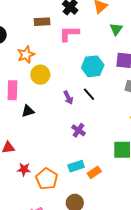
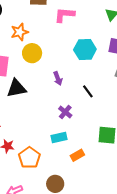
black line: (89, 94) -> (88, 91), moved
black triangle: (28, 111) -> (16, 88), size x1.5
cyan rectangle: (76, 166) -> (59, 137), moved

